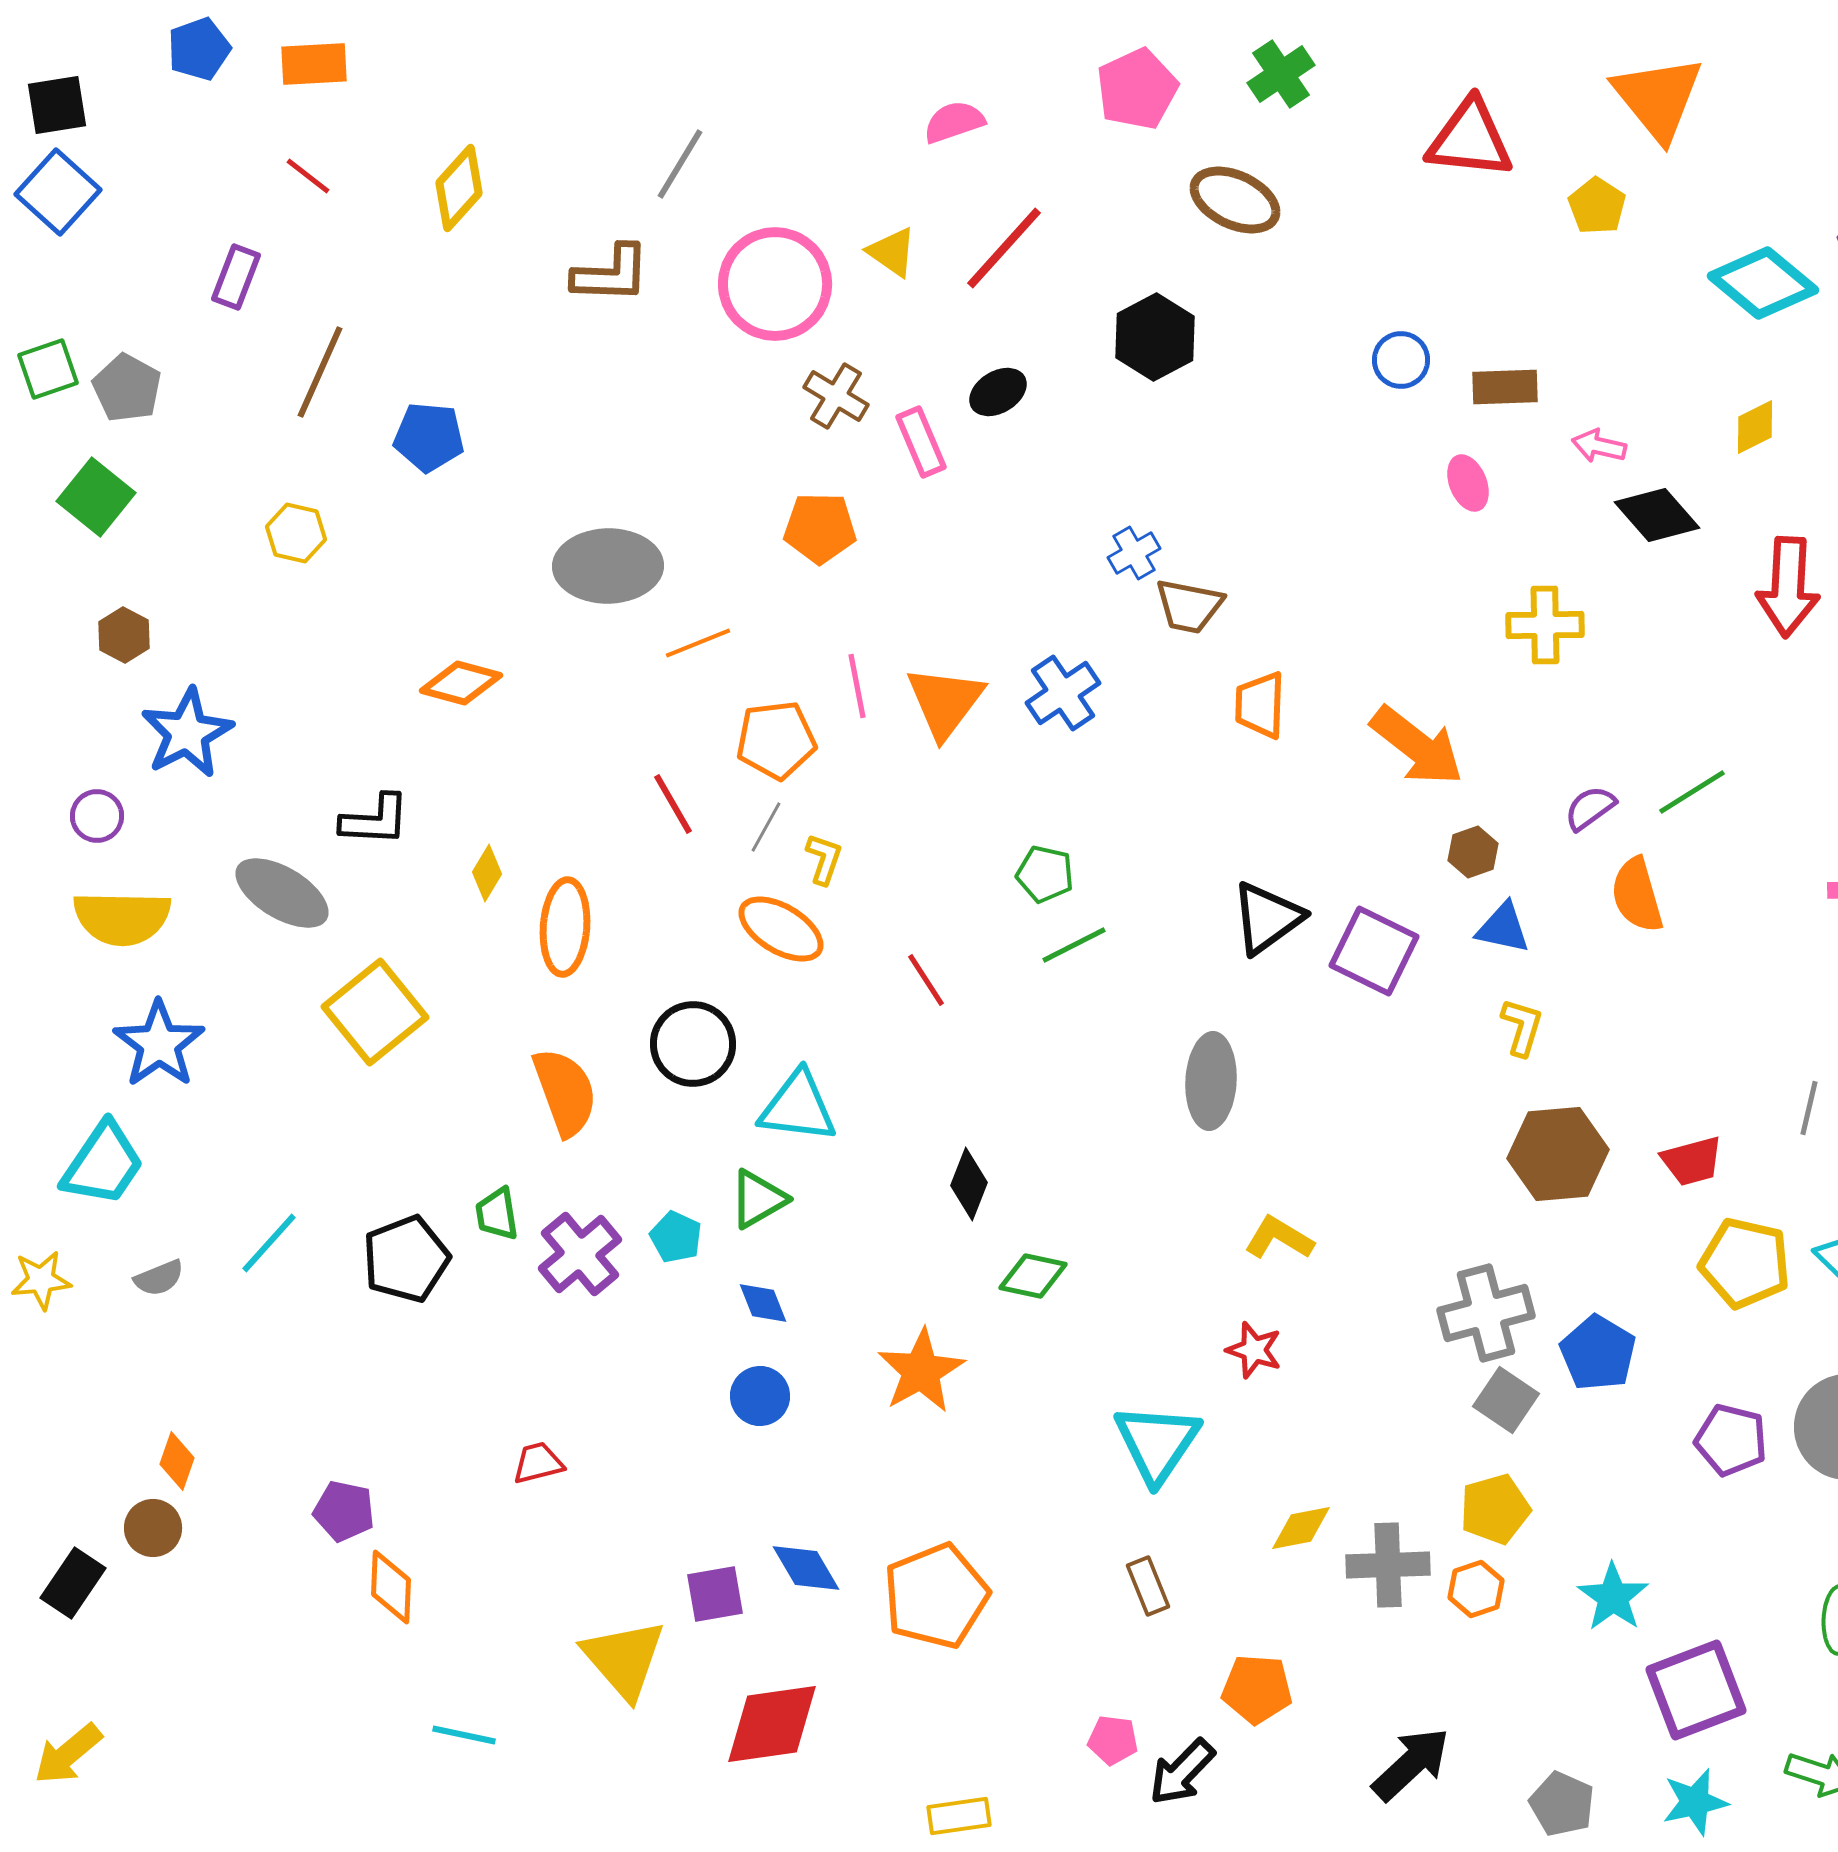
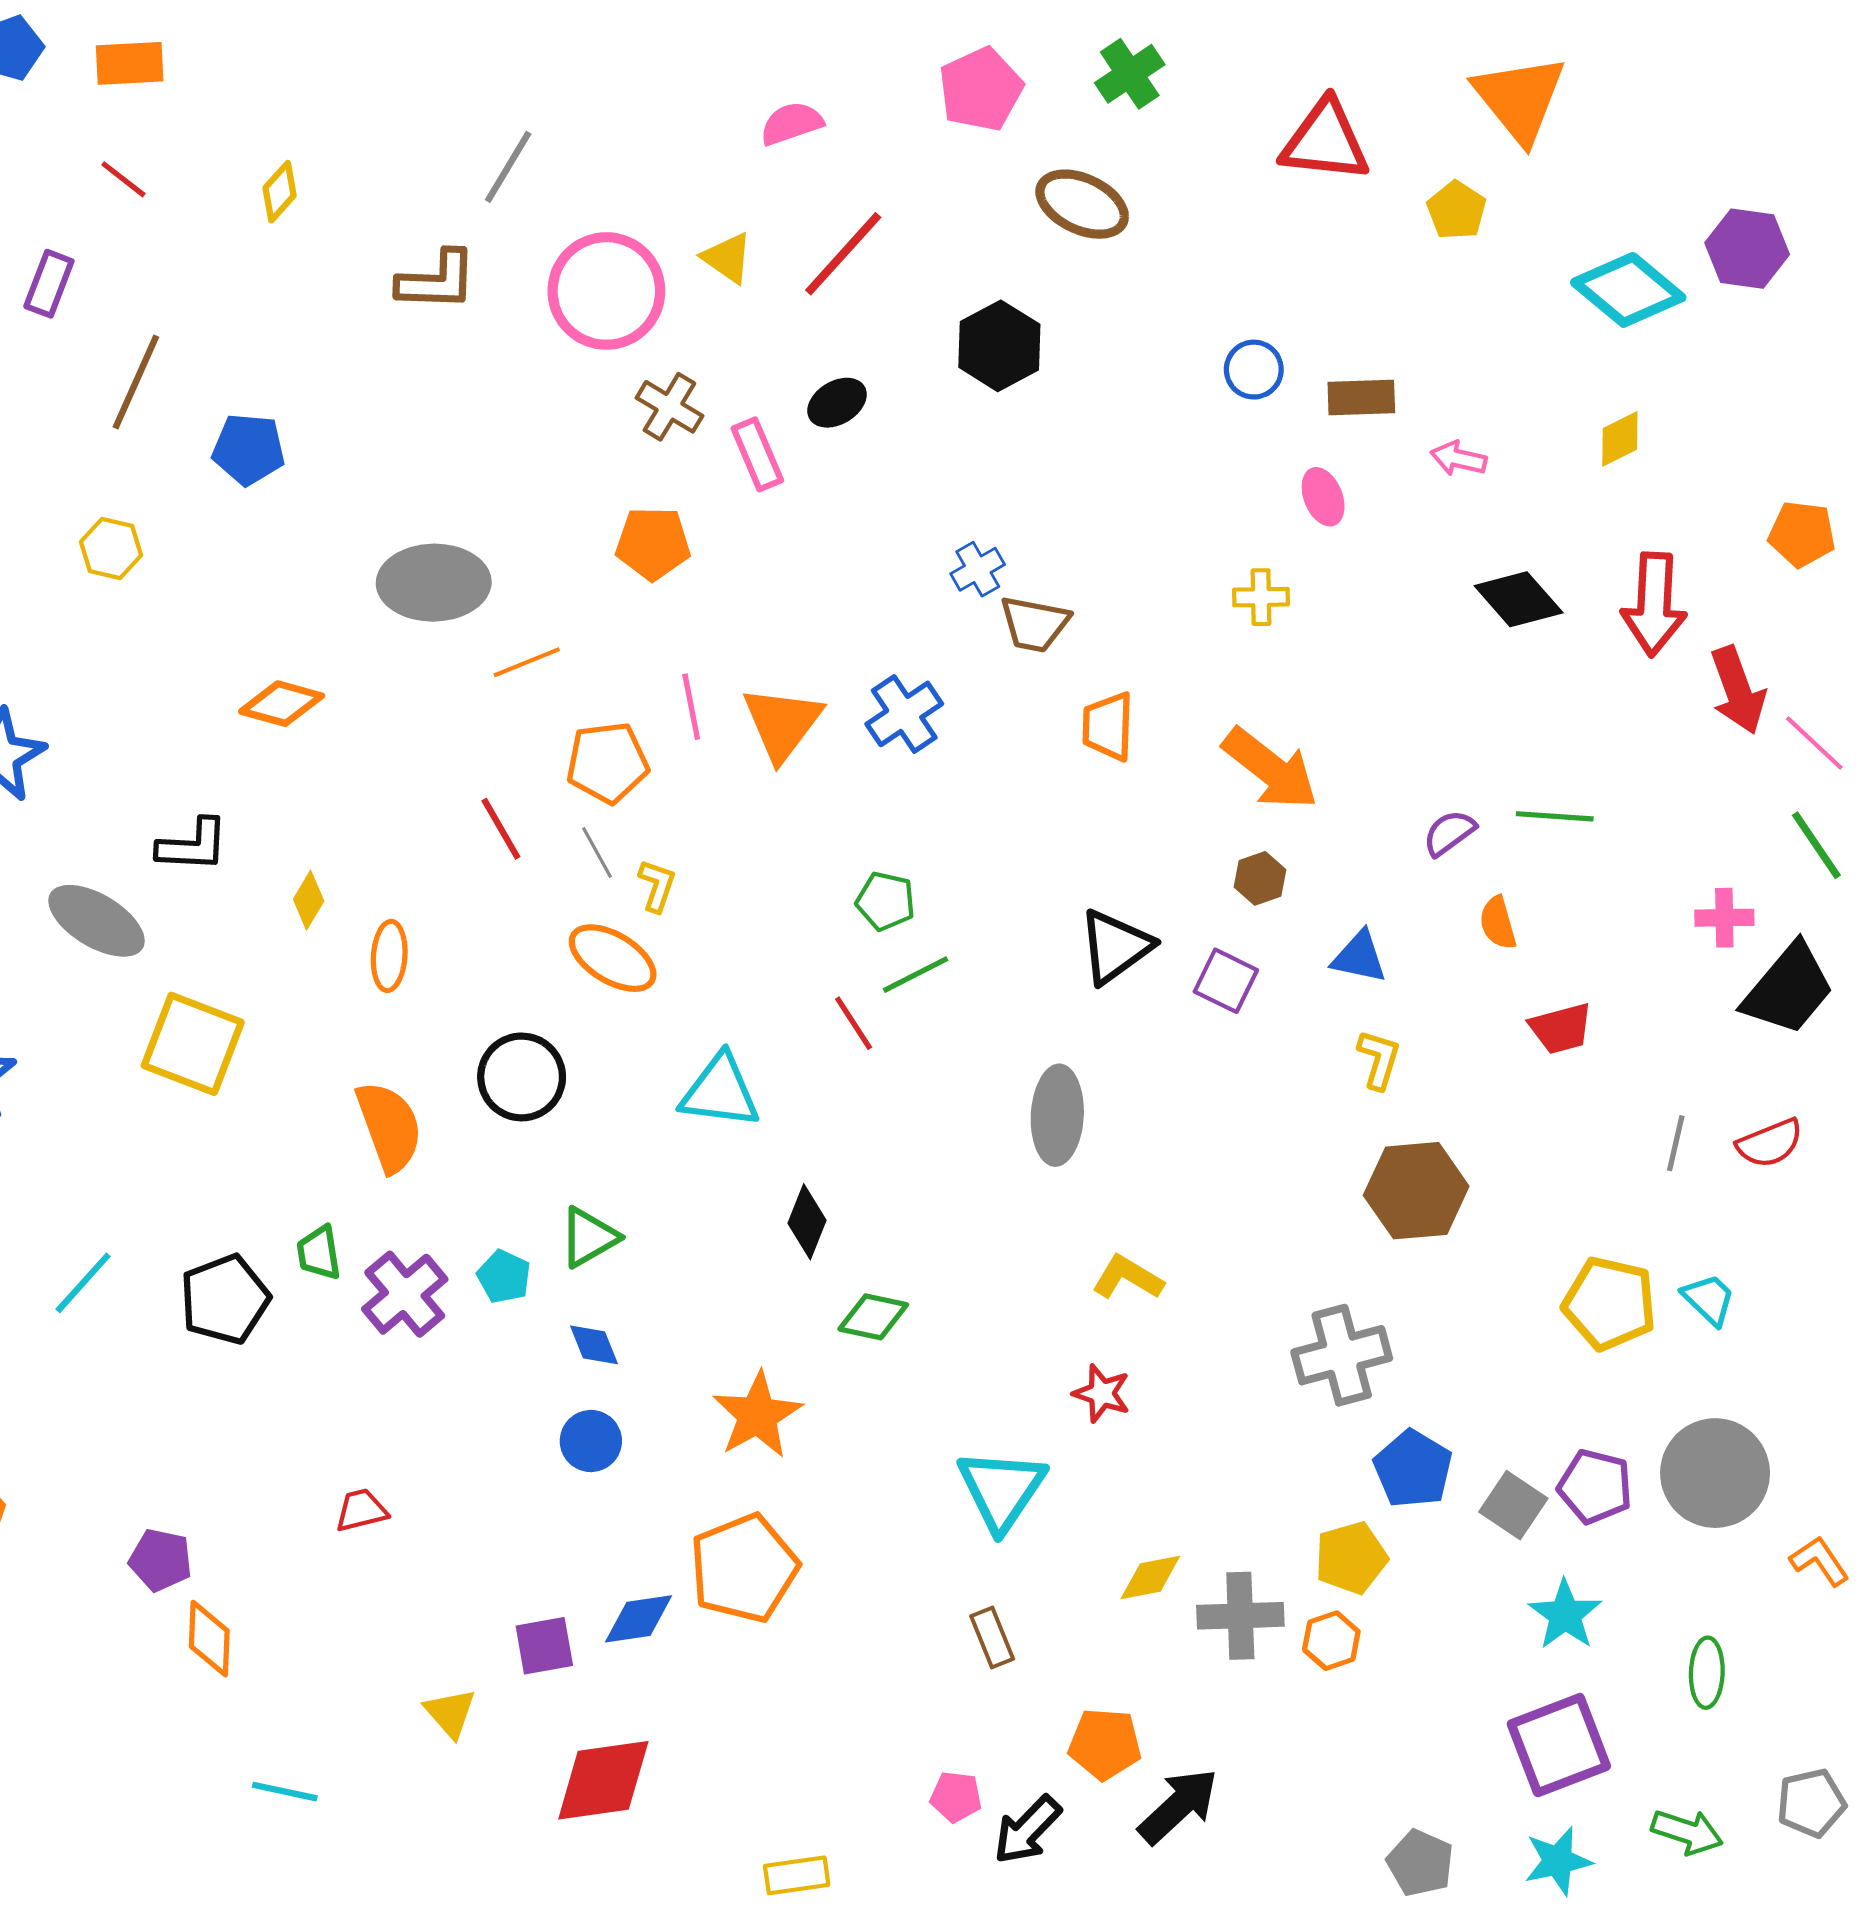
yellow diamond: (459, 188) -> (280, 192), size x0.7
black diamond: (1657, 515) -> (1519, 599), moved
yellow cross: (1545, 625) -> (1261, 597), moved, size x0.7
green line: (1692, 792) -> (1555, 816), turned 36
gray line: (766, 827) -> (597, 853), turned -58
brown hexagon: (1473, 852) -> (1260, 878), moved
orange semicircle: (1637, 895) -> (1498, 923), size x0.7
orange ellipse: (565, 927) -> (389, 956), size x0.7
purple square: (1374, 951) -> (1226, 981), size x0.7
red line: (926, 980) -> (854, 1023), moved
yellow square: (375, 1012) -> (193, 1044), turned -30
cyan triangle: (798, 1107) -> (720, 1091), moved
red trapezoid: (1692, 1161) -> (1561, 1028), moved
blue pentagon: (1598, 1353) -> (1413, 1469), moved
gray square: (1506, 1400) -> (1513, 1505), moved
blue diamond: (806, 1568) -> (638, 1619), turned -68
orange pentagon: (936, 1596) -> (744, 1568), moved
cyan star: (1613, 1597) -> (1565, 1615), moved
yellow triangle: (624, 1659) -> (450, 1713), size x0.6
black arrow: (1411, 1764) -> (1178, 1806), moved

